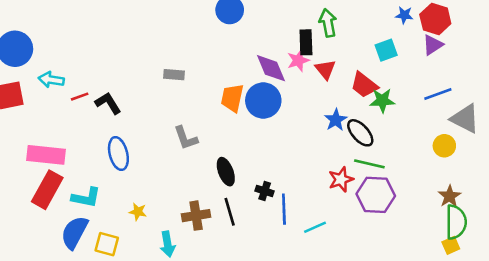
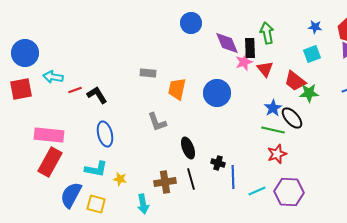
blue star: (404, 15) -> (315, 27), moved
purple diamond: (271, 68) -> (227, 43), moved
orange trapezoid: (232, 98) -> (177, 89), moved
green line: (369, 164) -> (273, 130), moved
purple hexagon: (376, 195) -> (289, 192), moved
cyan L-shape: (86, 197) -> (96, 169), moved

